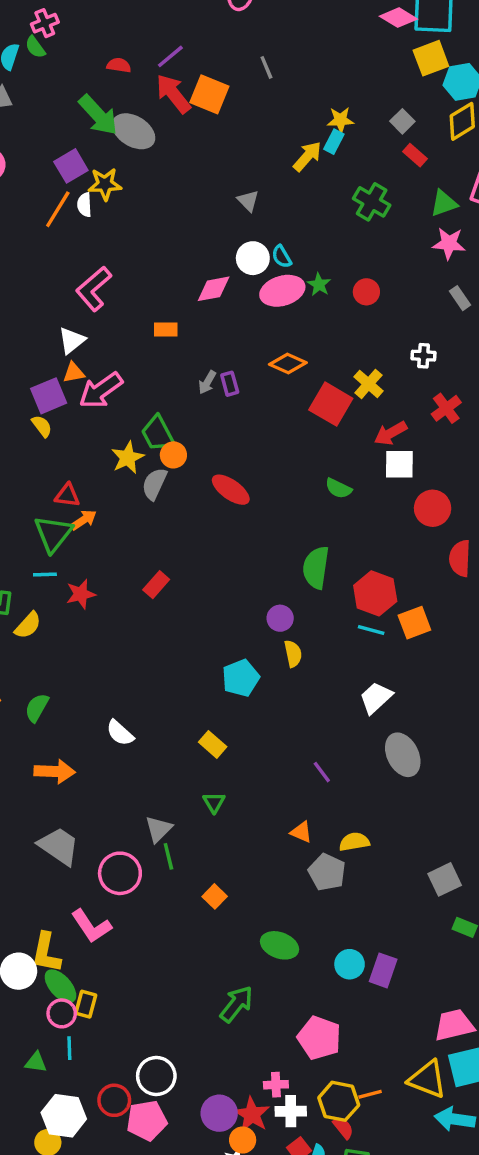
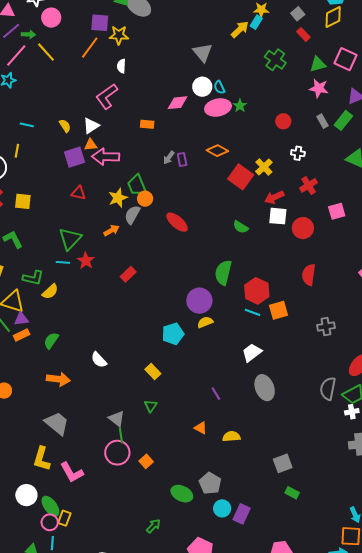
purple square: (71, 166) -> (100, 23), turned 30
gray triangle: (248, 201) -> (203, 53), size x1.5
white semicircle: (84, 205) -> (121, 66), moved
red circle: (366, 292) -> (283, 121), moved
pink arrow: (101, 390) -> (106, 157), turned 32
yellow semicircle: (42, 426) -> (65, 126), moved
red triangle: (67, 495) -> (78, 193), moved
red circle: (433, 508) -> (303, 228), moved
orange arrow: (84, 520) -> (111, 230), moved
red star: (81, 594) -> (86, 261), moved, turned -30
purple circle: (280, 618) -> (199, 301), size x1.6
yellow semicircle: (293, 654) -> (205, 322), turned -105
gray triangle: (159, 829) -> (117, 419), turned -42
gray pentagon: (327, 872) -> (210, 483), moved
pink circle: (120, 873) -> (117, 453), moved
yellow L-shape: (46, 953) -> (42, 459), moved
green arrow: (236, 1004) -> (153, 526), size x0.7

